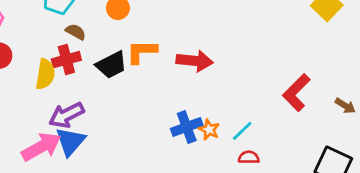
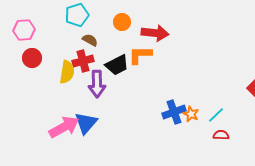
red arrow: (195, 61) -> (155, 33), moved
purple arrow: (66, 115) -> (97, 84), moved, turned -64

